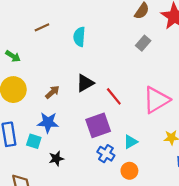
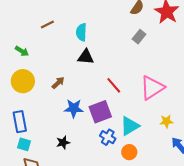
black triangle: (85, 83) -> (86, 57), moved, turned 36
blue star: (48, 122) -> (74, 108), moved
cyan square: (34, 141) -> (24, 144), moved
cyan triangle: (131, 142) -> (130, 126), size x1.5

